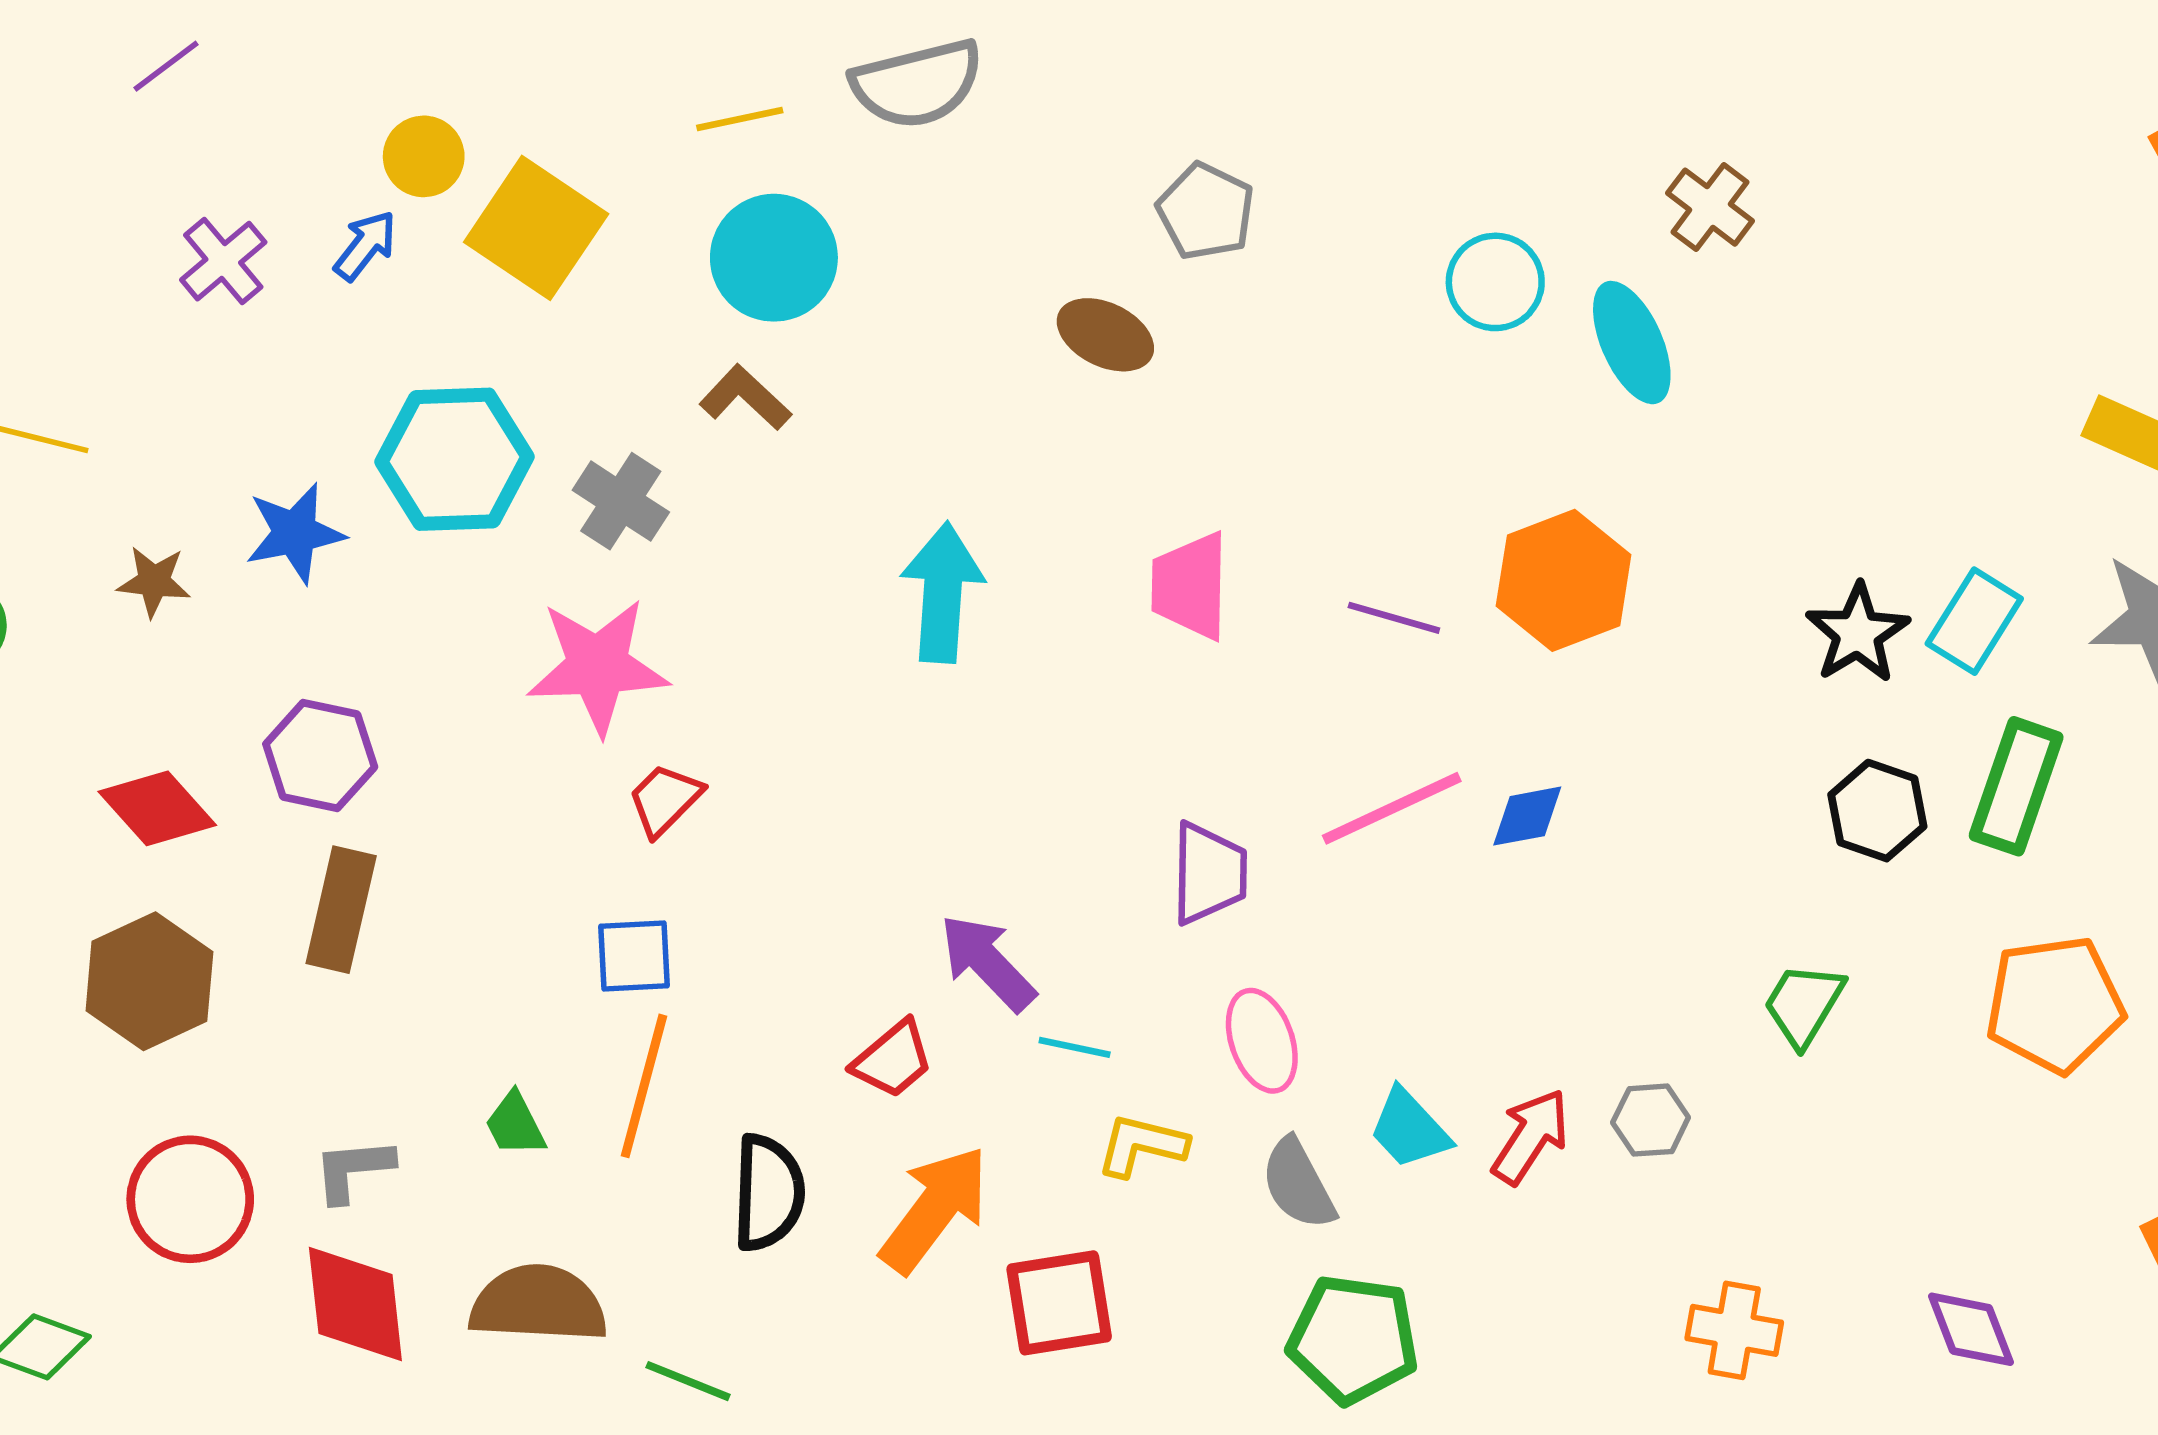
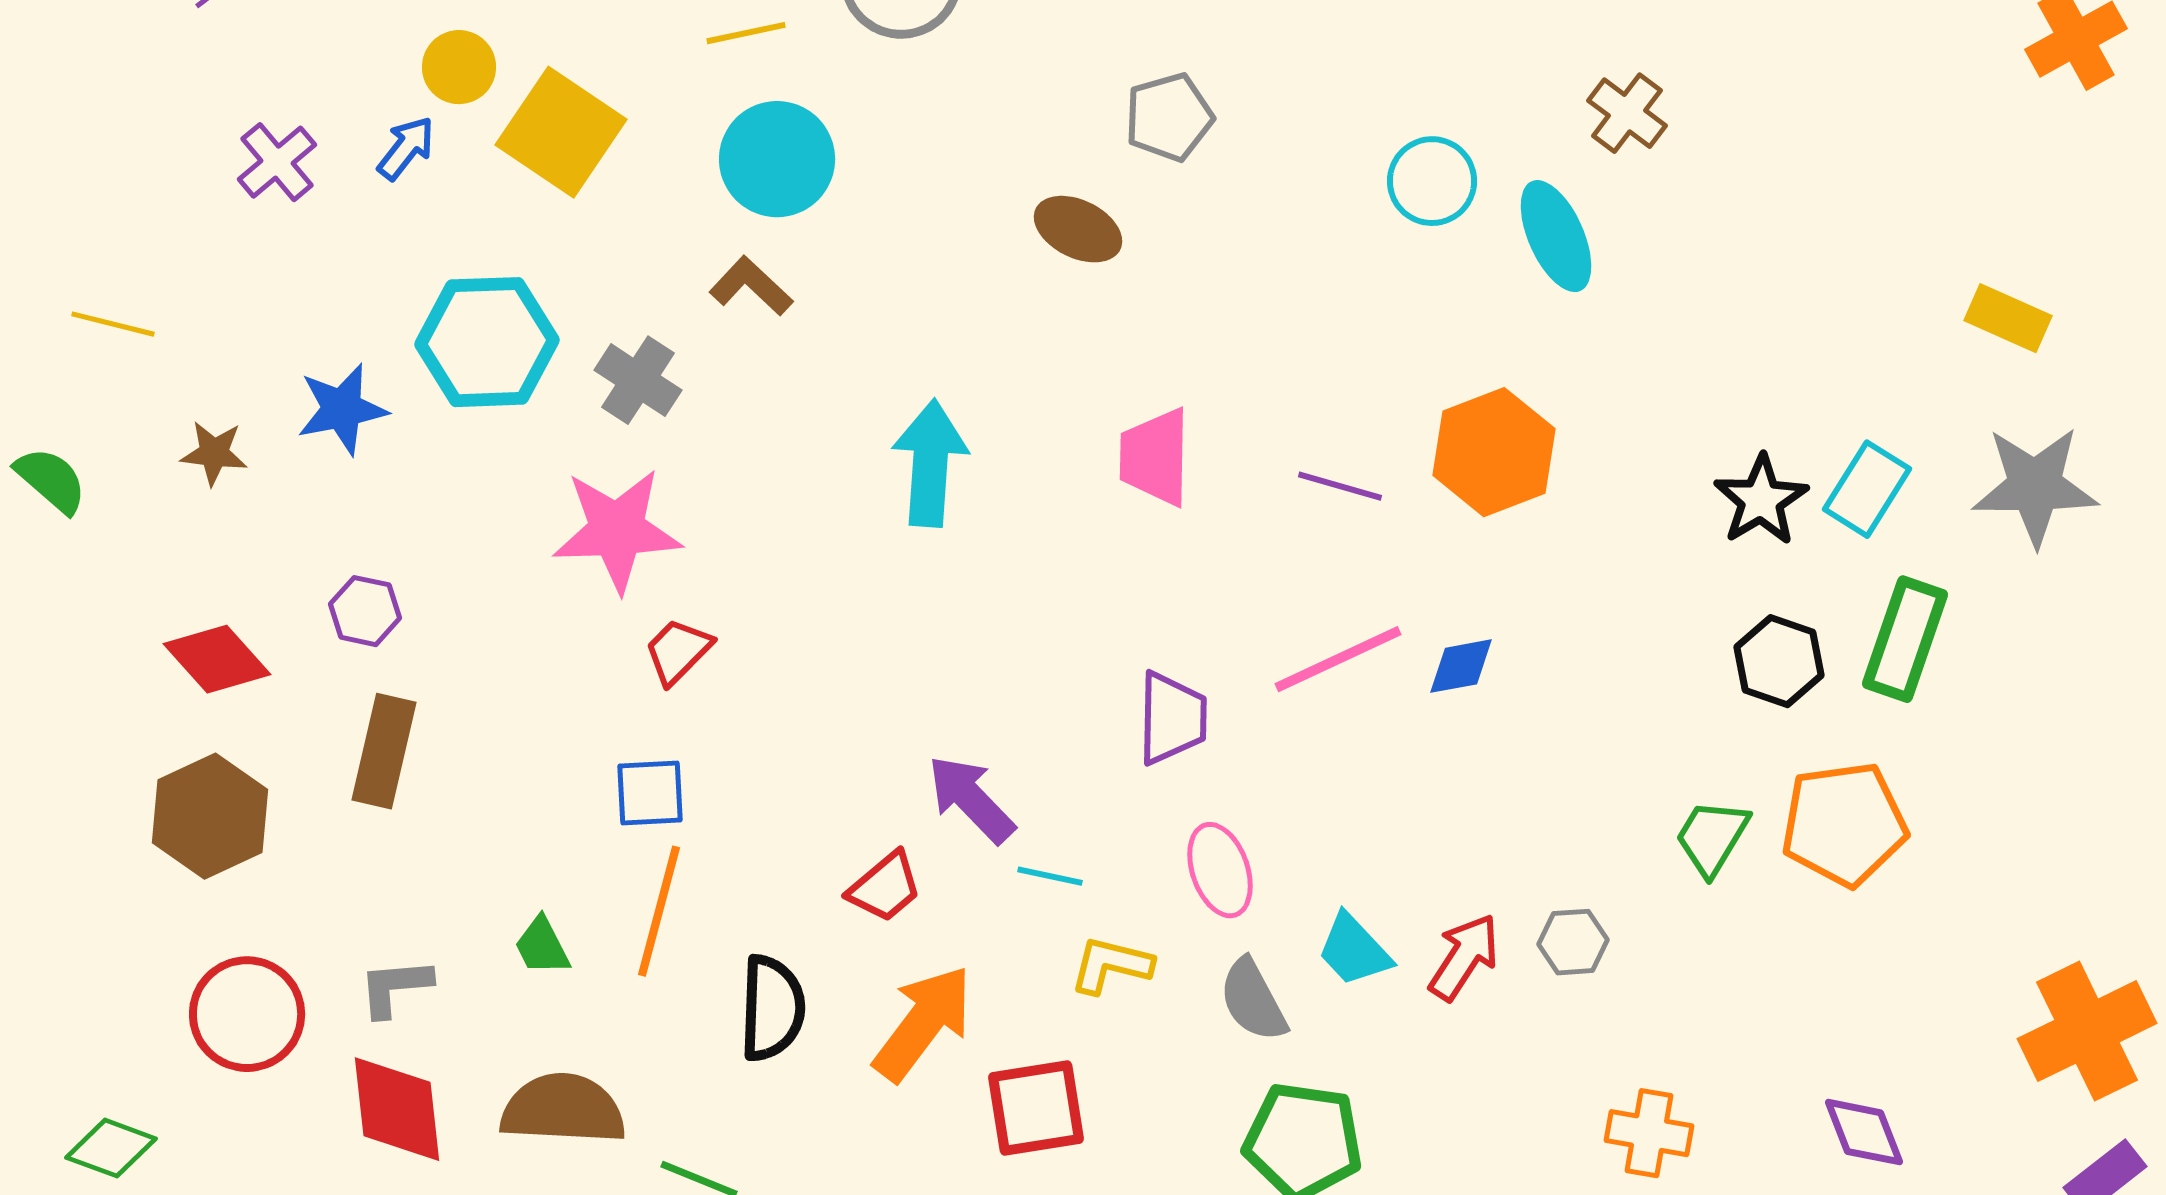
gray pentagon: (1206, 211) -> (1169, 117), turned 30
purple hexagon: (320, 755) -> (365, 611), size x0.7
orange pentagon: (2055, 1004) -> (1844, 824), moved

